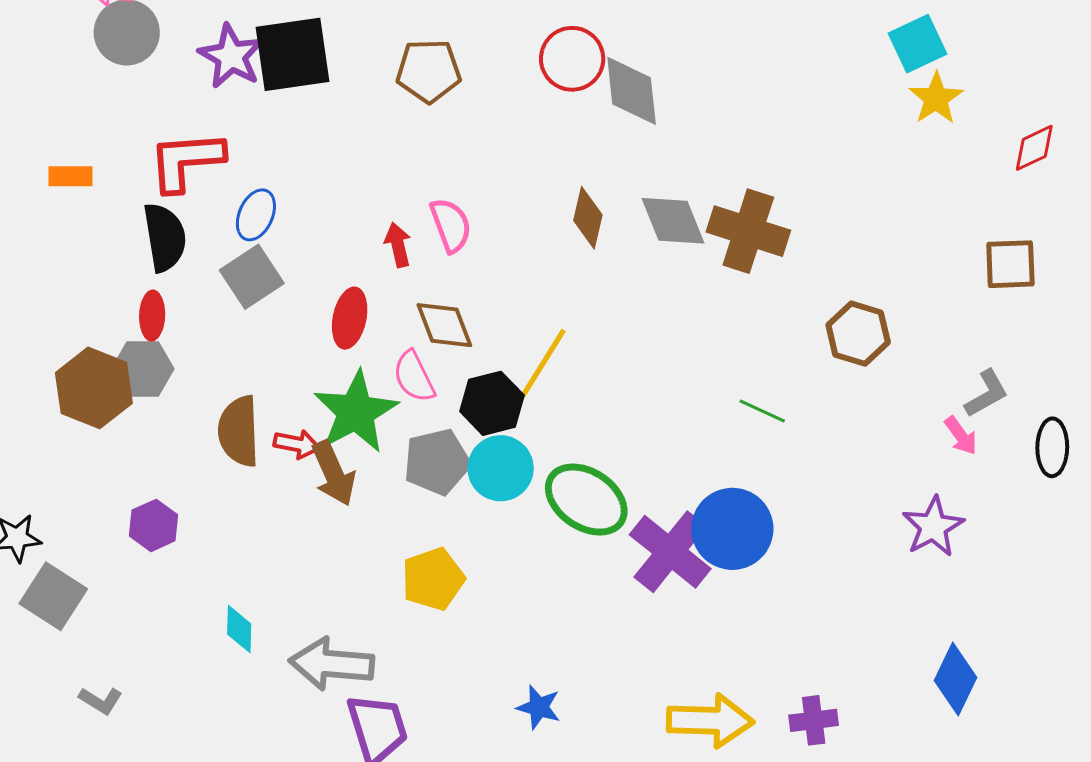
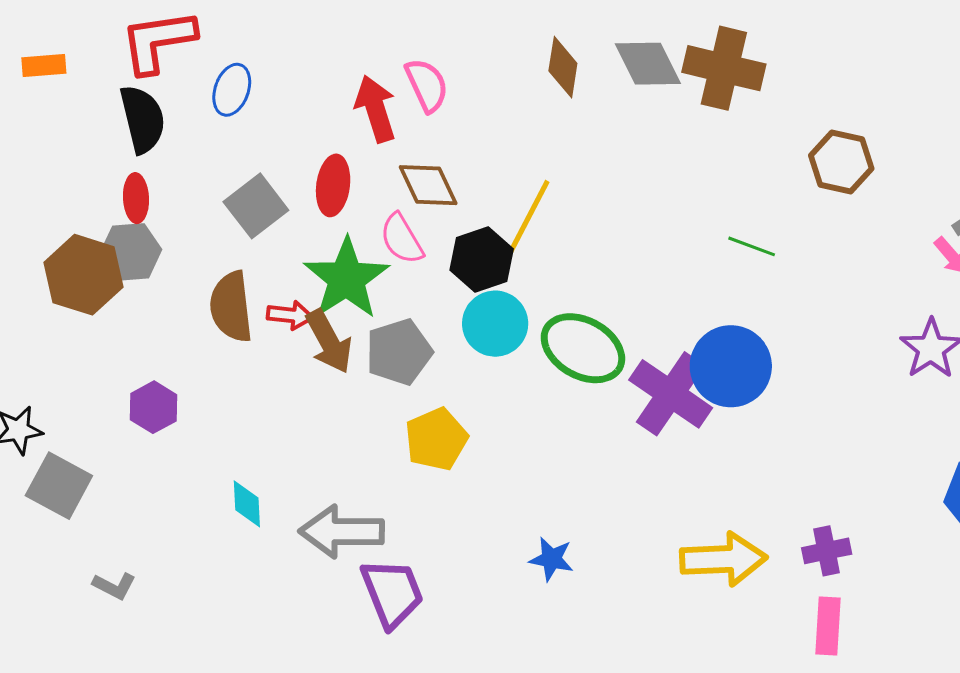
red arrow: (398, 245) -> (376, 109), size x1.5
gray square: (252, 277) -> (256, 206), moved
gray pentagon: (437, 462) -> (399, 352), moved

